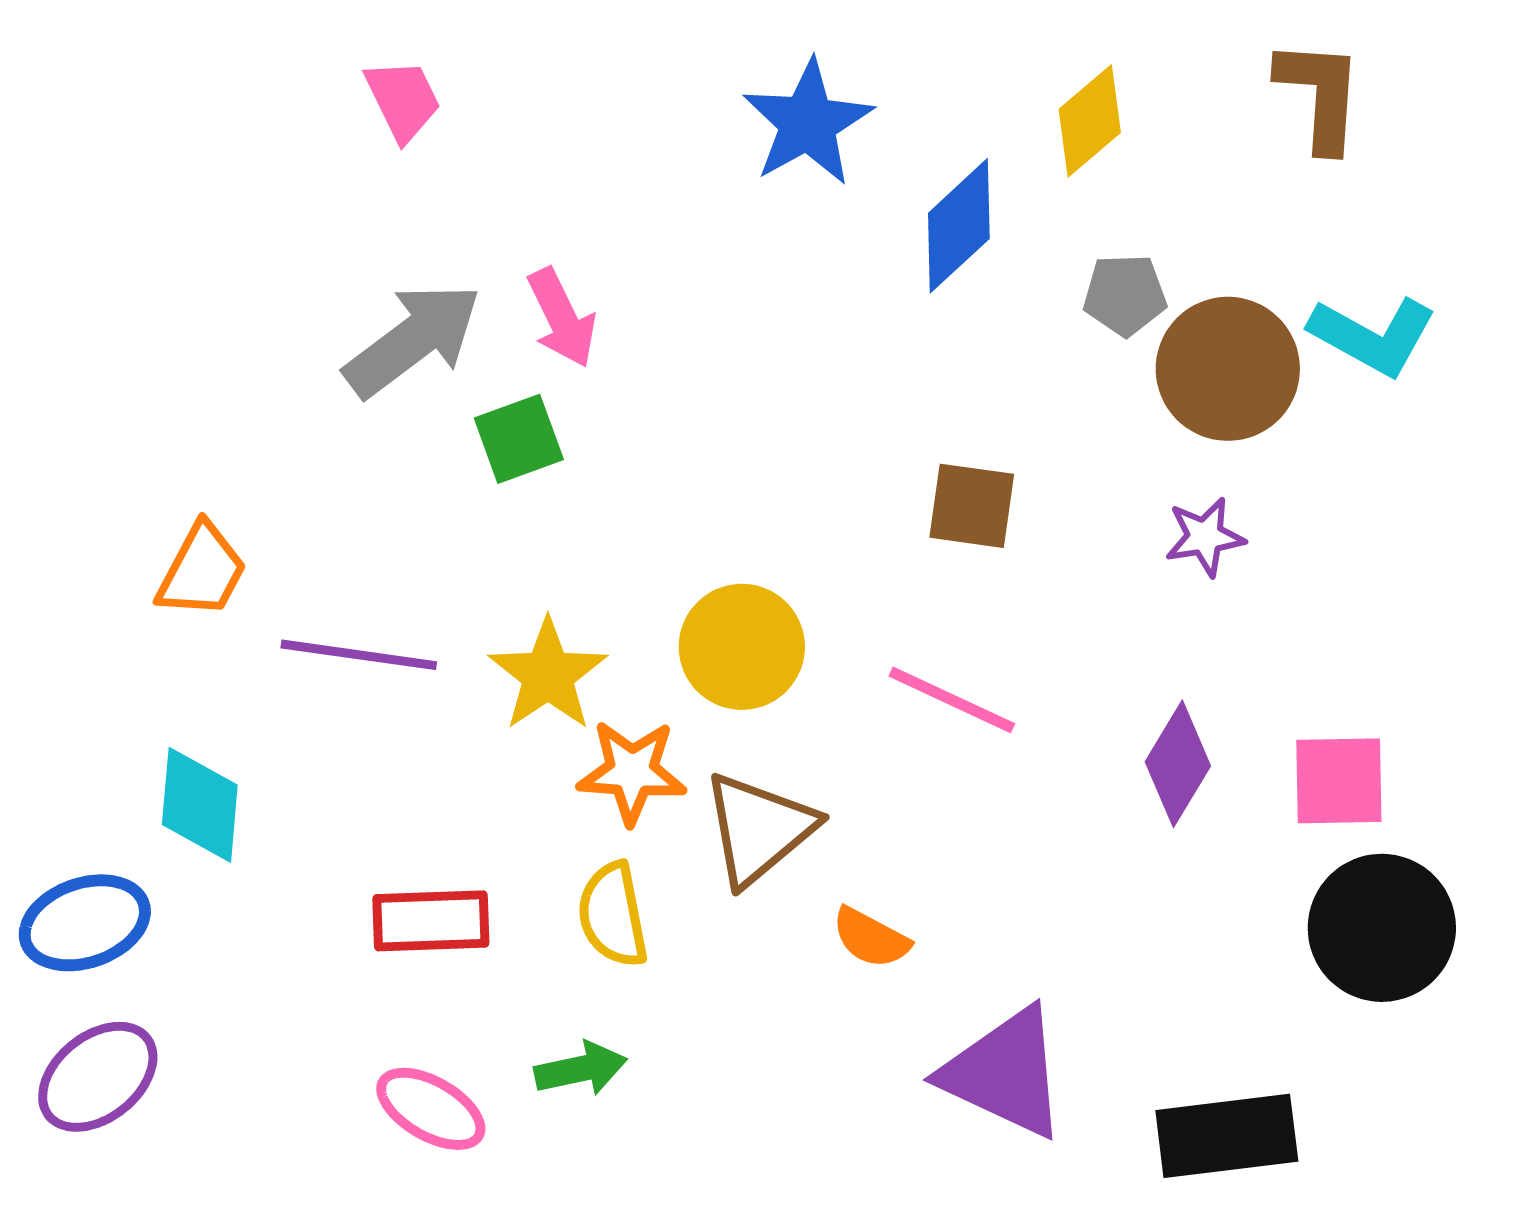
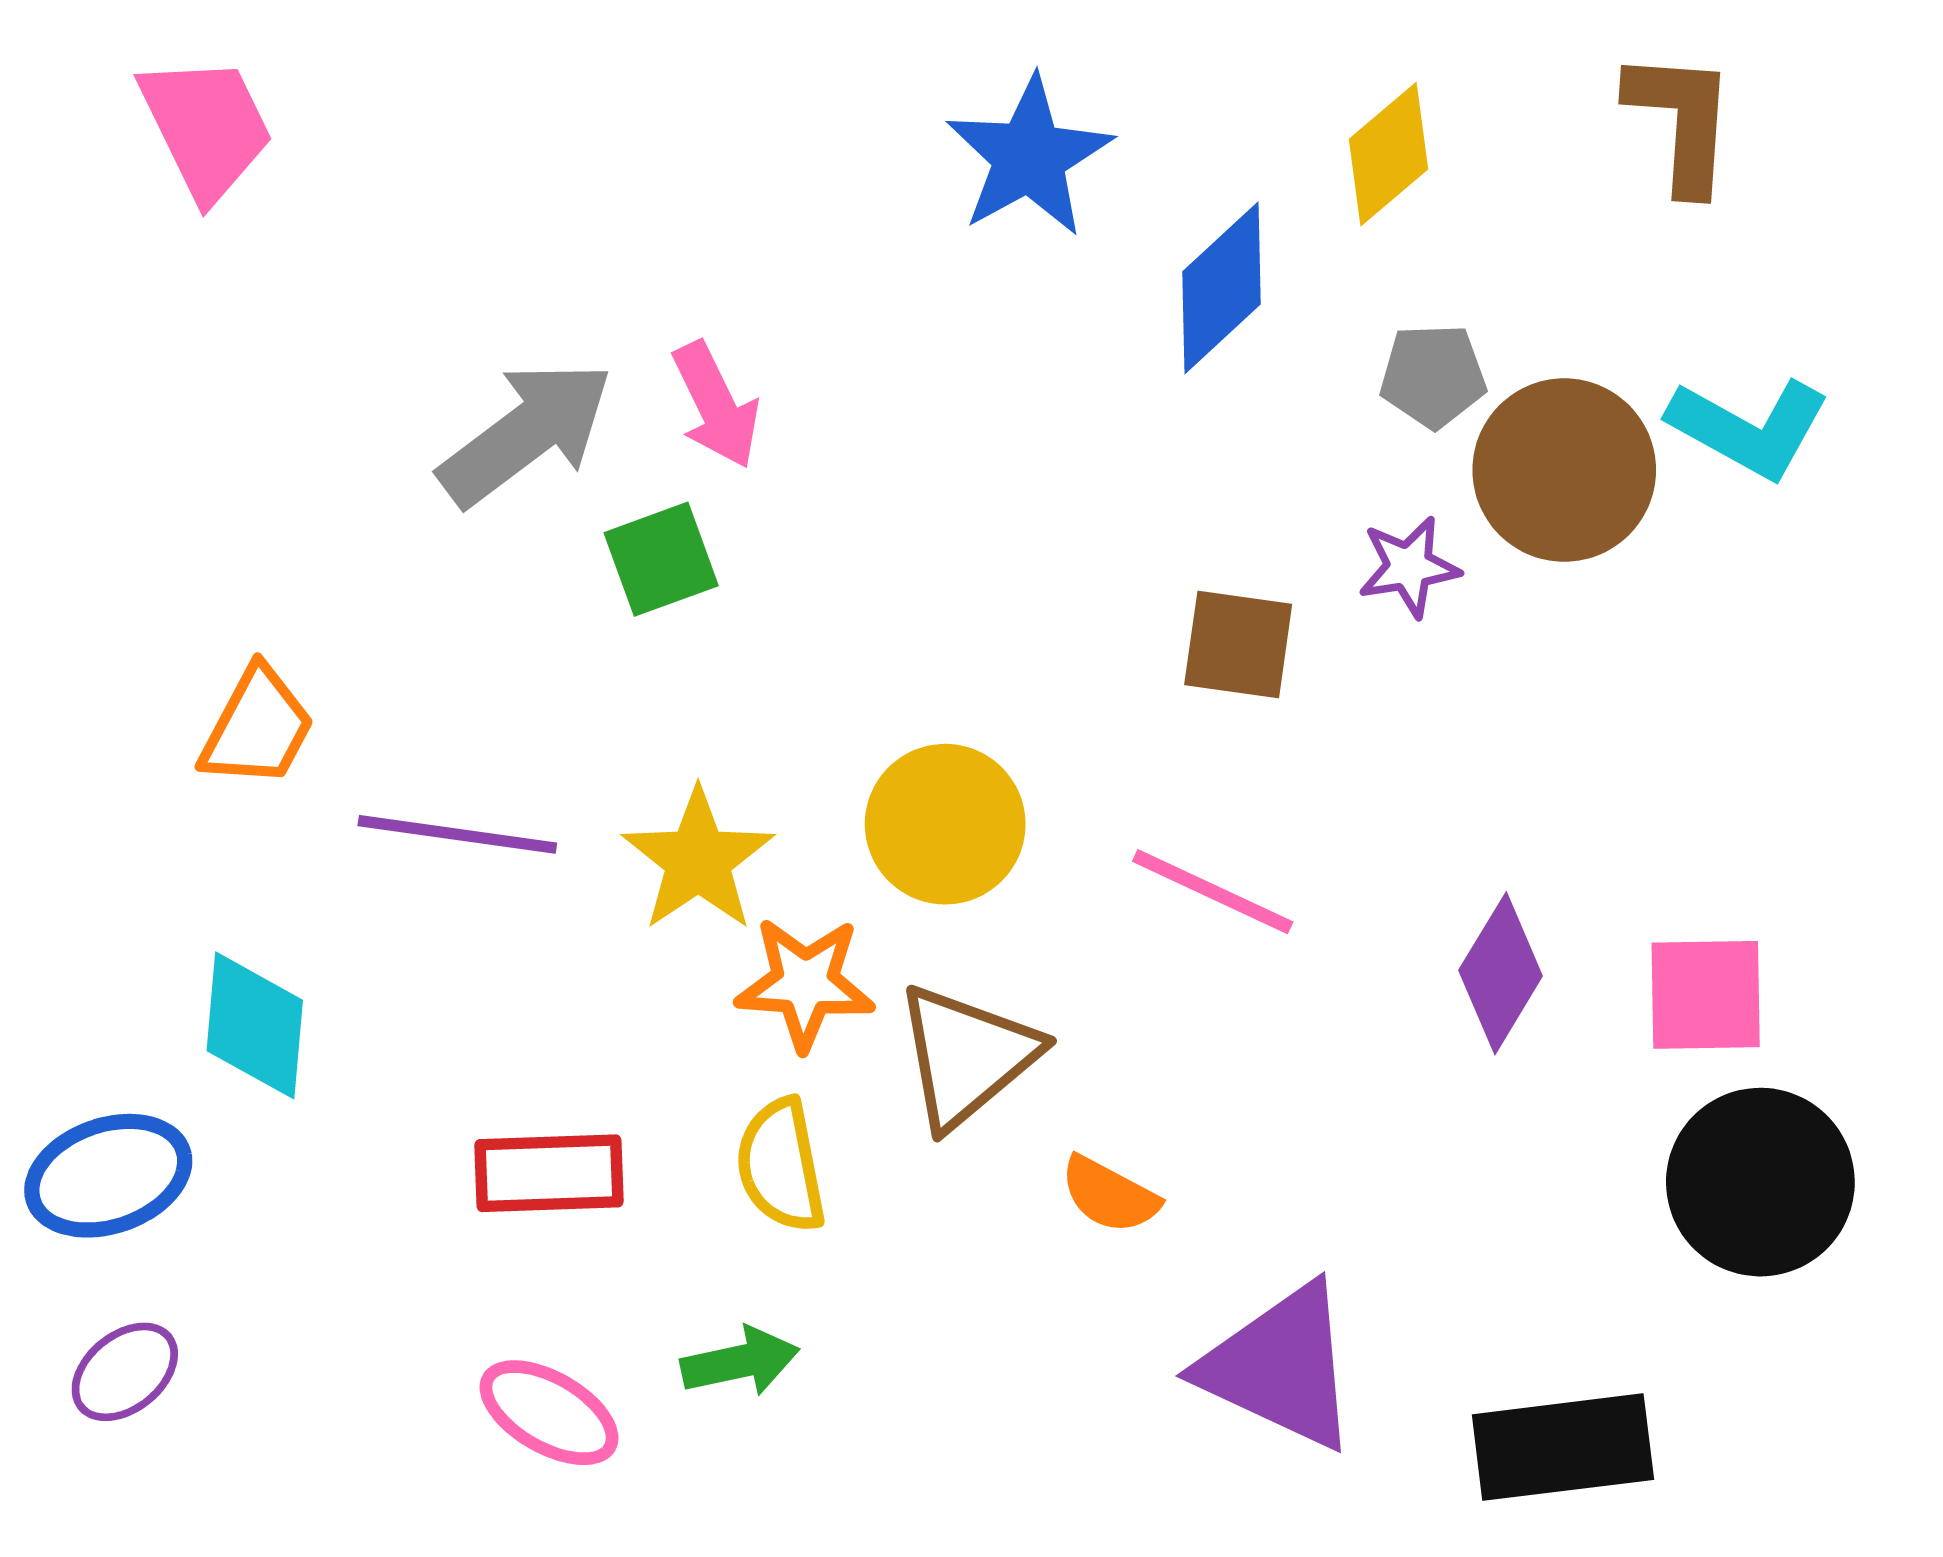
pink trapezoid: (403, 100) -> (206, 127), moved, size x1.4
purple star: (1205, 537) -> (1409, 567), moved
purple ellipse: (98, 1077) -> (125, 1372), size x0.7

